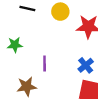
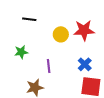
yellow circle: (60, 12) -> (61, 34), moved

